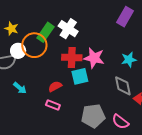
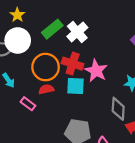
orange circle: (34, 45) -> (46, 67), moved
white circle: (18, 51) -> (18, 40), size x1.5
pink rectangle: (53, 105) -> (28, 104), moved

